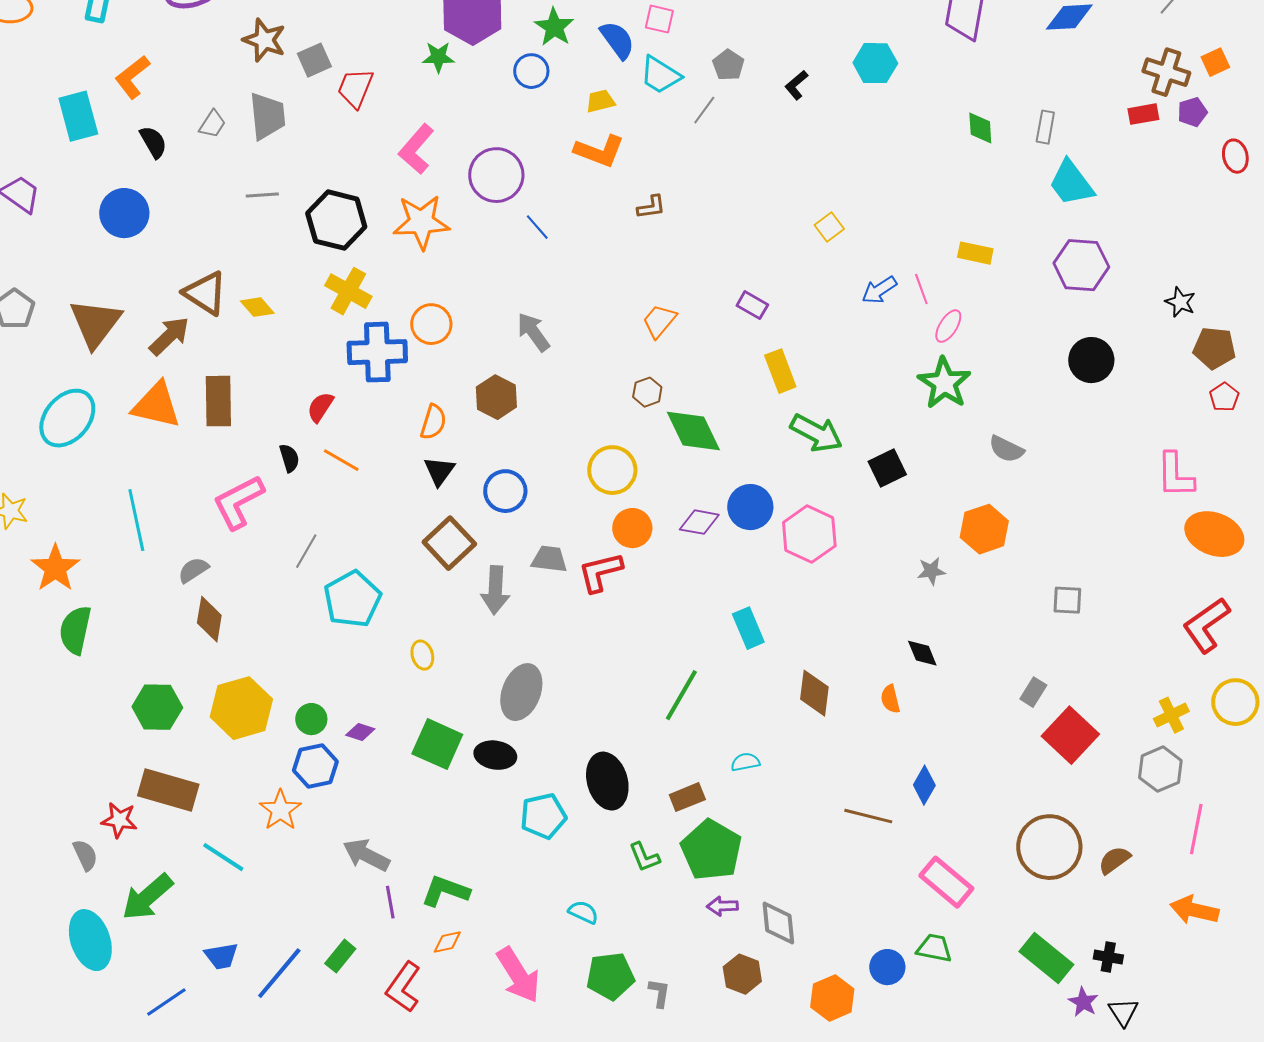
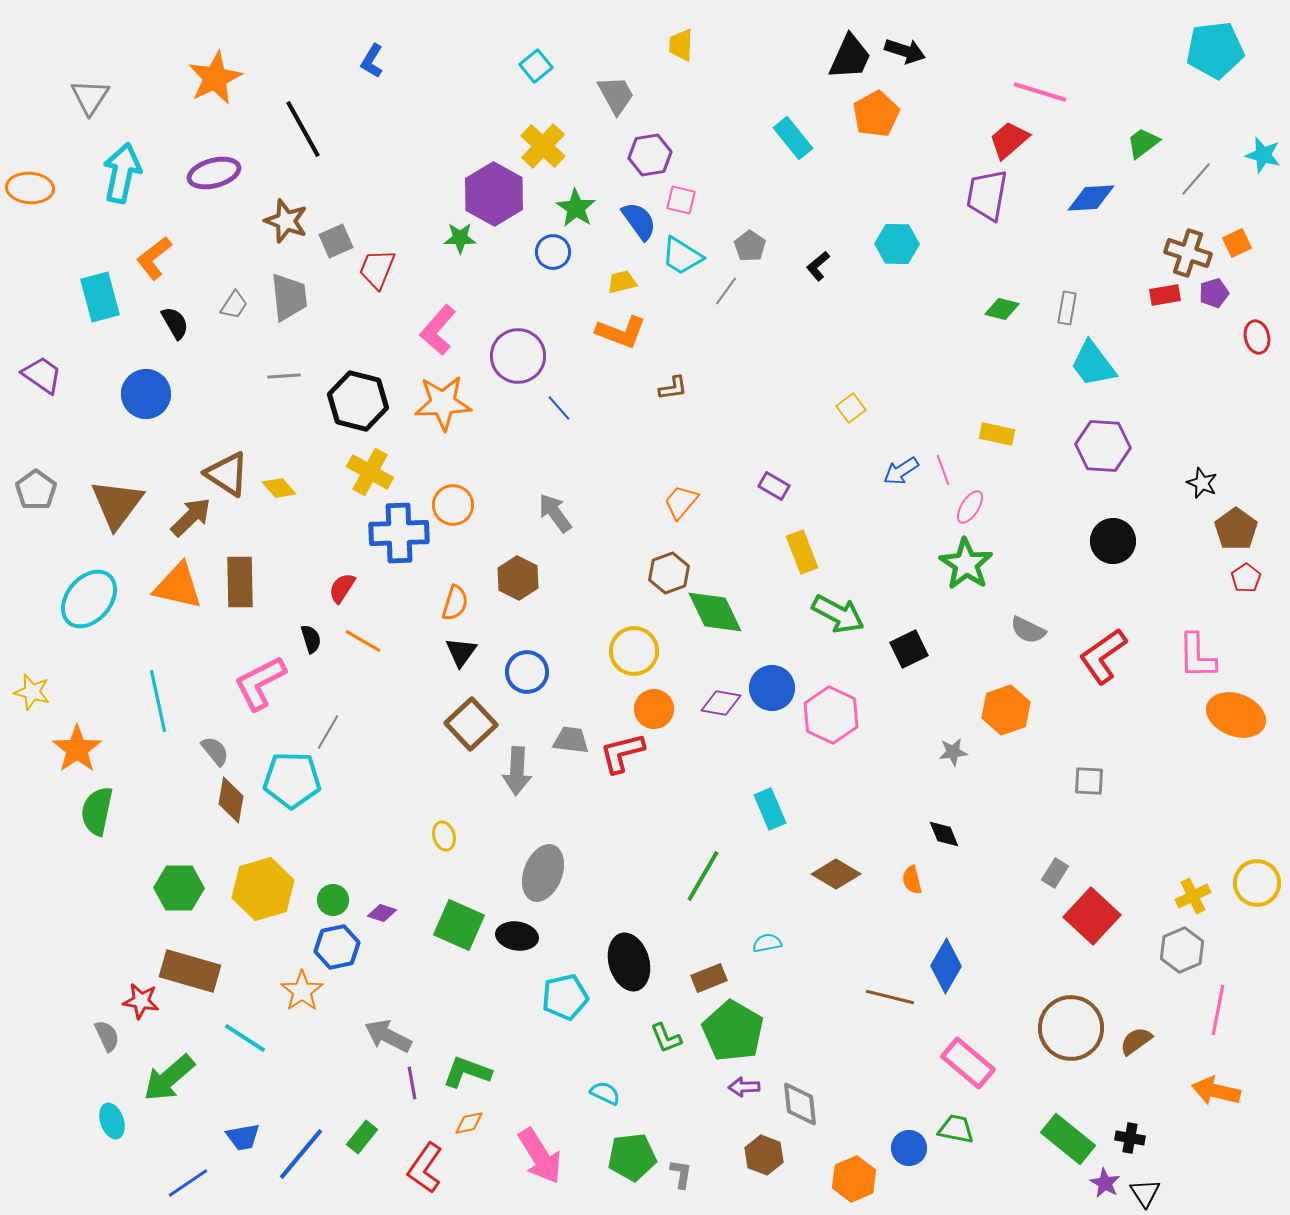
green diamond: (980, 128) -> (1002, 309), turned -72
brown pentagon: (1214, 348) -> (1236, 529), turned 30
brown hexagon: (647, 392) -> (669, 573), size x1.4
gray semicircle: (193, 570) -> (215, 751), turned 84
cyan pentagon: (352, 599) -> (292, 780), moved, turned 30
red L-shape: (1206, 625) -> (1103, 656), moved
brown diamond: (814, 693) -> (836, 874), turned -66
blue diamond: (924, 785) -> (946, 966), size x1.4
cyan ellipse: (90, 940) -> (112, 1121), size x0.6

